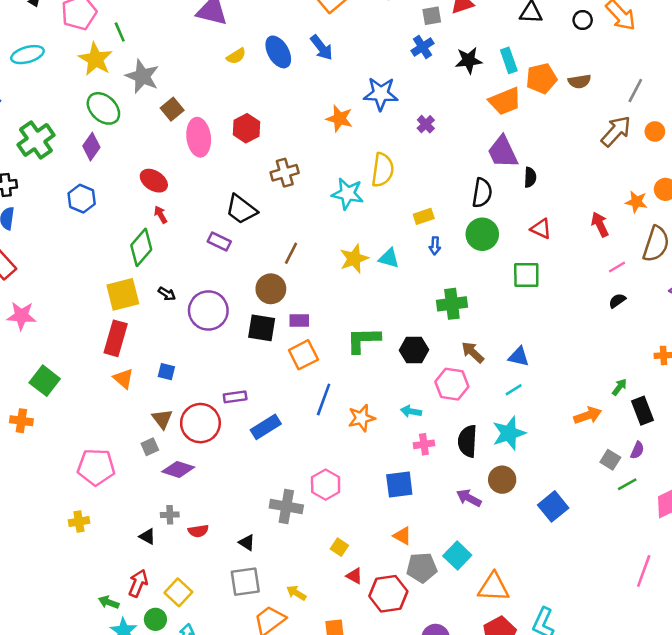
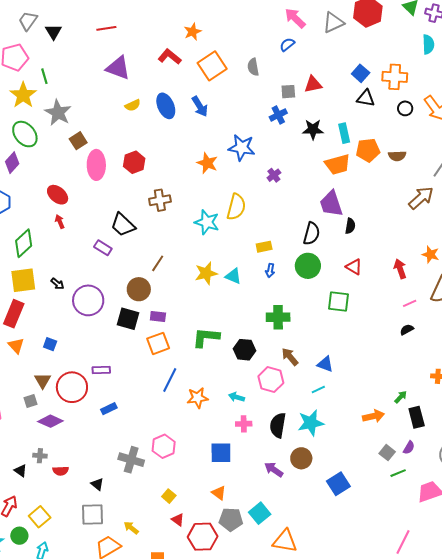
green diamond: (141, 247) -> (24, 243), moved
blue rectangle: (266, 427) -> (109, 409), moved, size x0.7

